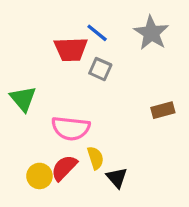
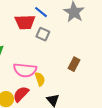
brown rectangle: (163, 110) -> (74, 64), moved, turned -48
yellow semicircle: (95, 158) -> (40, 79), moved

